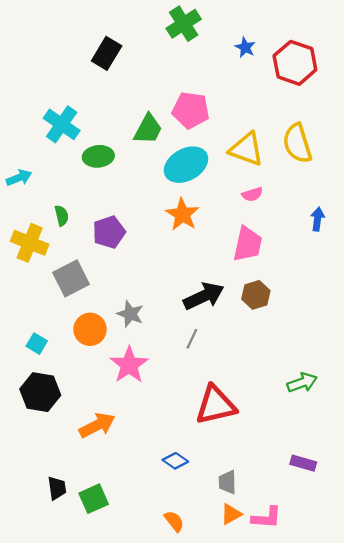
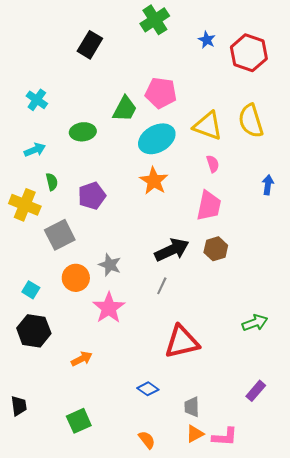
cyan cross: (62, 124) -> (37, 100), moved, size x0.7
cyan arrow: (19, 178) -> (35, 150), moved
pink semicircle: (252, 194) -> (213, 164), turned -90
orange arrow: (97, 425) -> (82, 359), size x0.7
purple rectangle: (303, 463) -> (256, 391), turned -65
black trapezoid: (57, 488) -> (19, 406), moved

